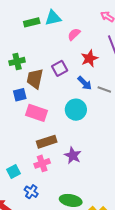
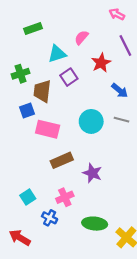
cyan triangle: (53, 18) -> (57, 54), moved
blue arrow: (85, 83) -> (120, 91), moved
gray line: (104, 89) -> (121, 120), moved
pink cross: (42, 163) -> (65, 197), moved

